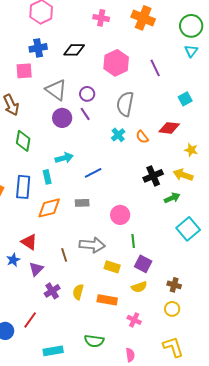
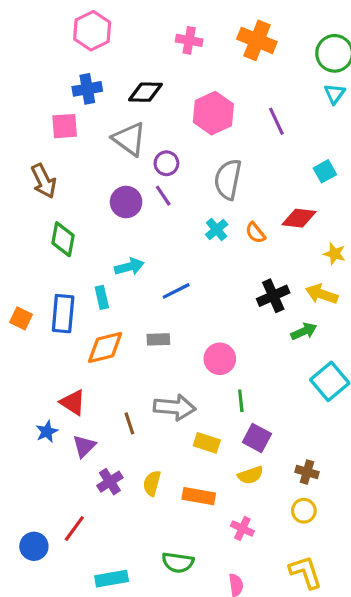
gray triangle: (56, 90) -> (129, 139), moved

